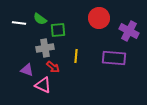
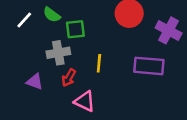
white line: (19, 23) -> (24, 20), turned -56
red arrow: (53, 67) -> (69, 78), turned 80
pink triangle: (43, 85) -> (85, 101), moved

